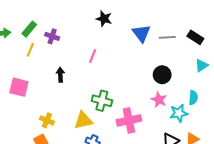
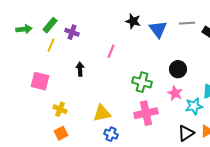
black star: (104, 19) -> (133, 21), moved
gray line: (167, 37) -> (187, 23), moved
green cross: (102, 101) -> (142, 82), moved
yellow cross: (47, 120) -> (60, 109), moved

